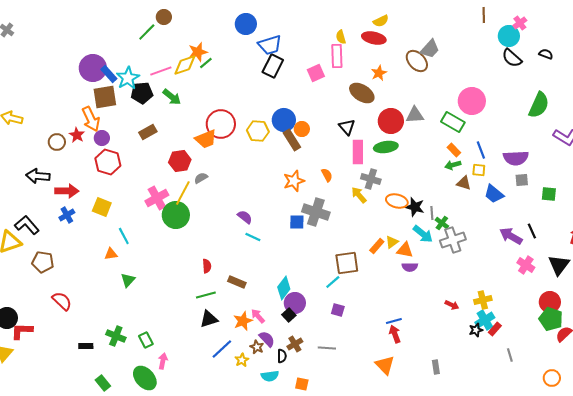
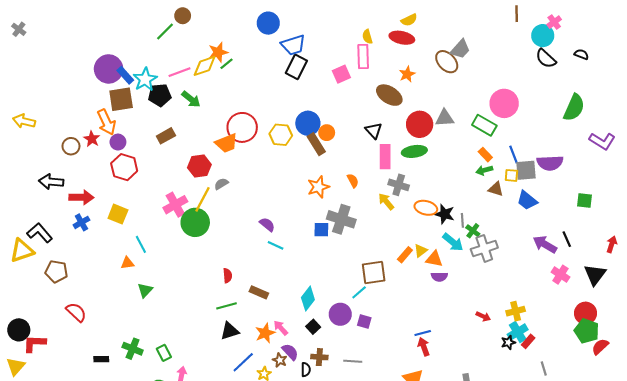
gray square: (522, 180) -> (526, 170), moved, size x1.5
purple circle: (295, 303) -> (340, 314), moved
brown cross: (295, 344) -> (319, 357), turned 35

